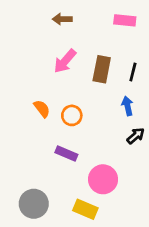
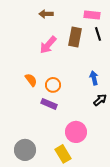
brown rectangle: (102, 69) -> (75, 37), moved
black line: (133, 72) -> (98, 34), moved, turned -32
purple rectangle: (66, 153) -> (49, 104), moved
yellow rectangle: (85, 209) -> (63, 154), turned 36

